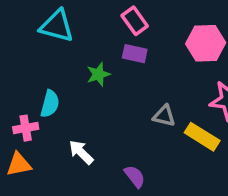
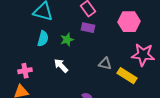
cyan semicircle: (50, 104) -> (43, 39), moved
white arrow: (81, 152) -> (61, 66), moved

